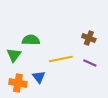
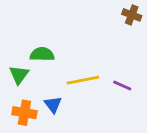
brown cross: (89, 38) -> (132, 15), moved

